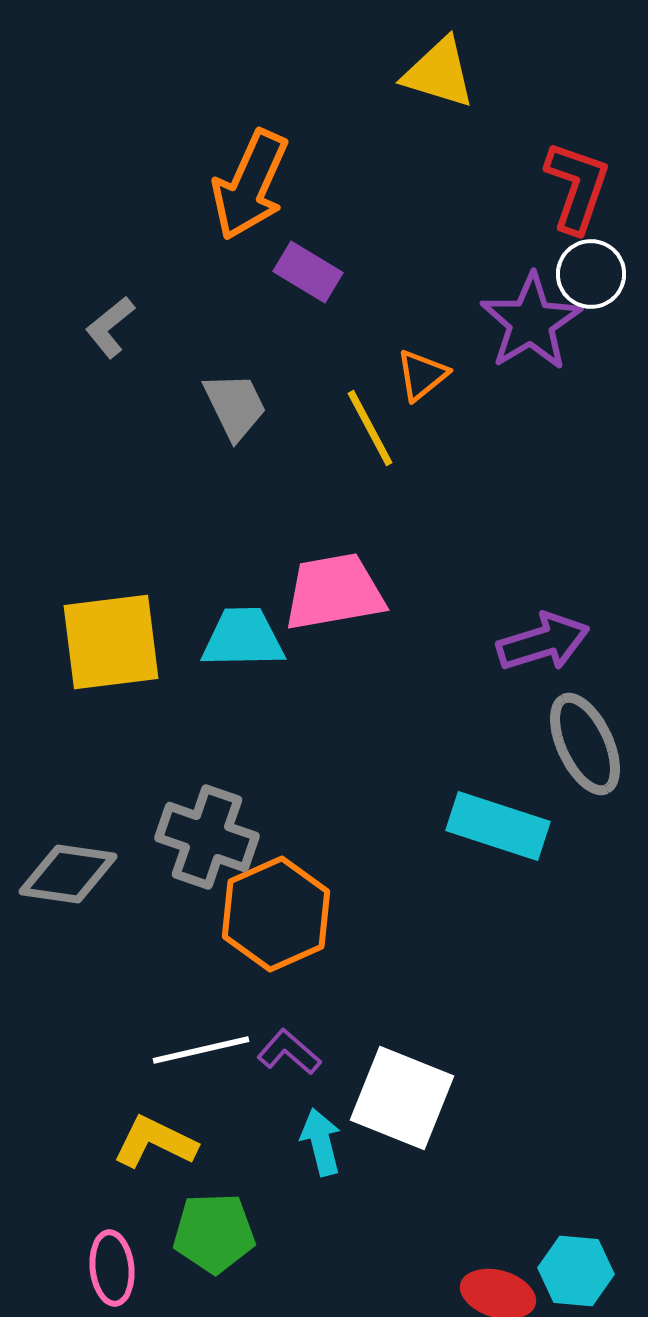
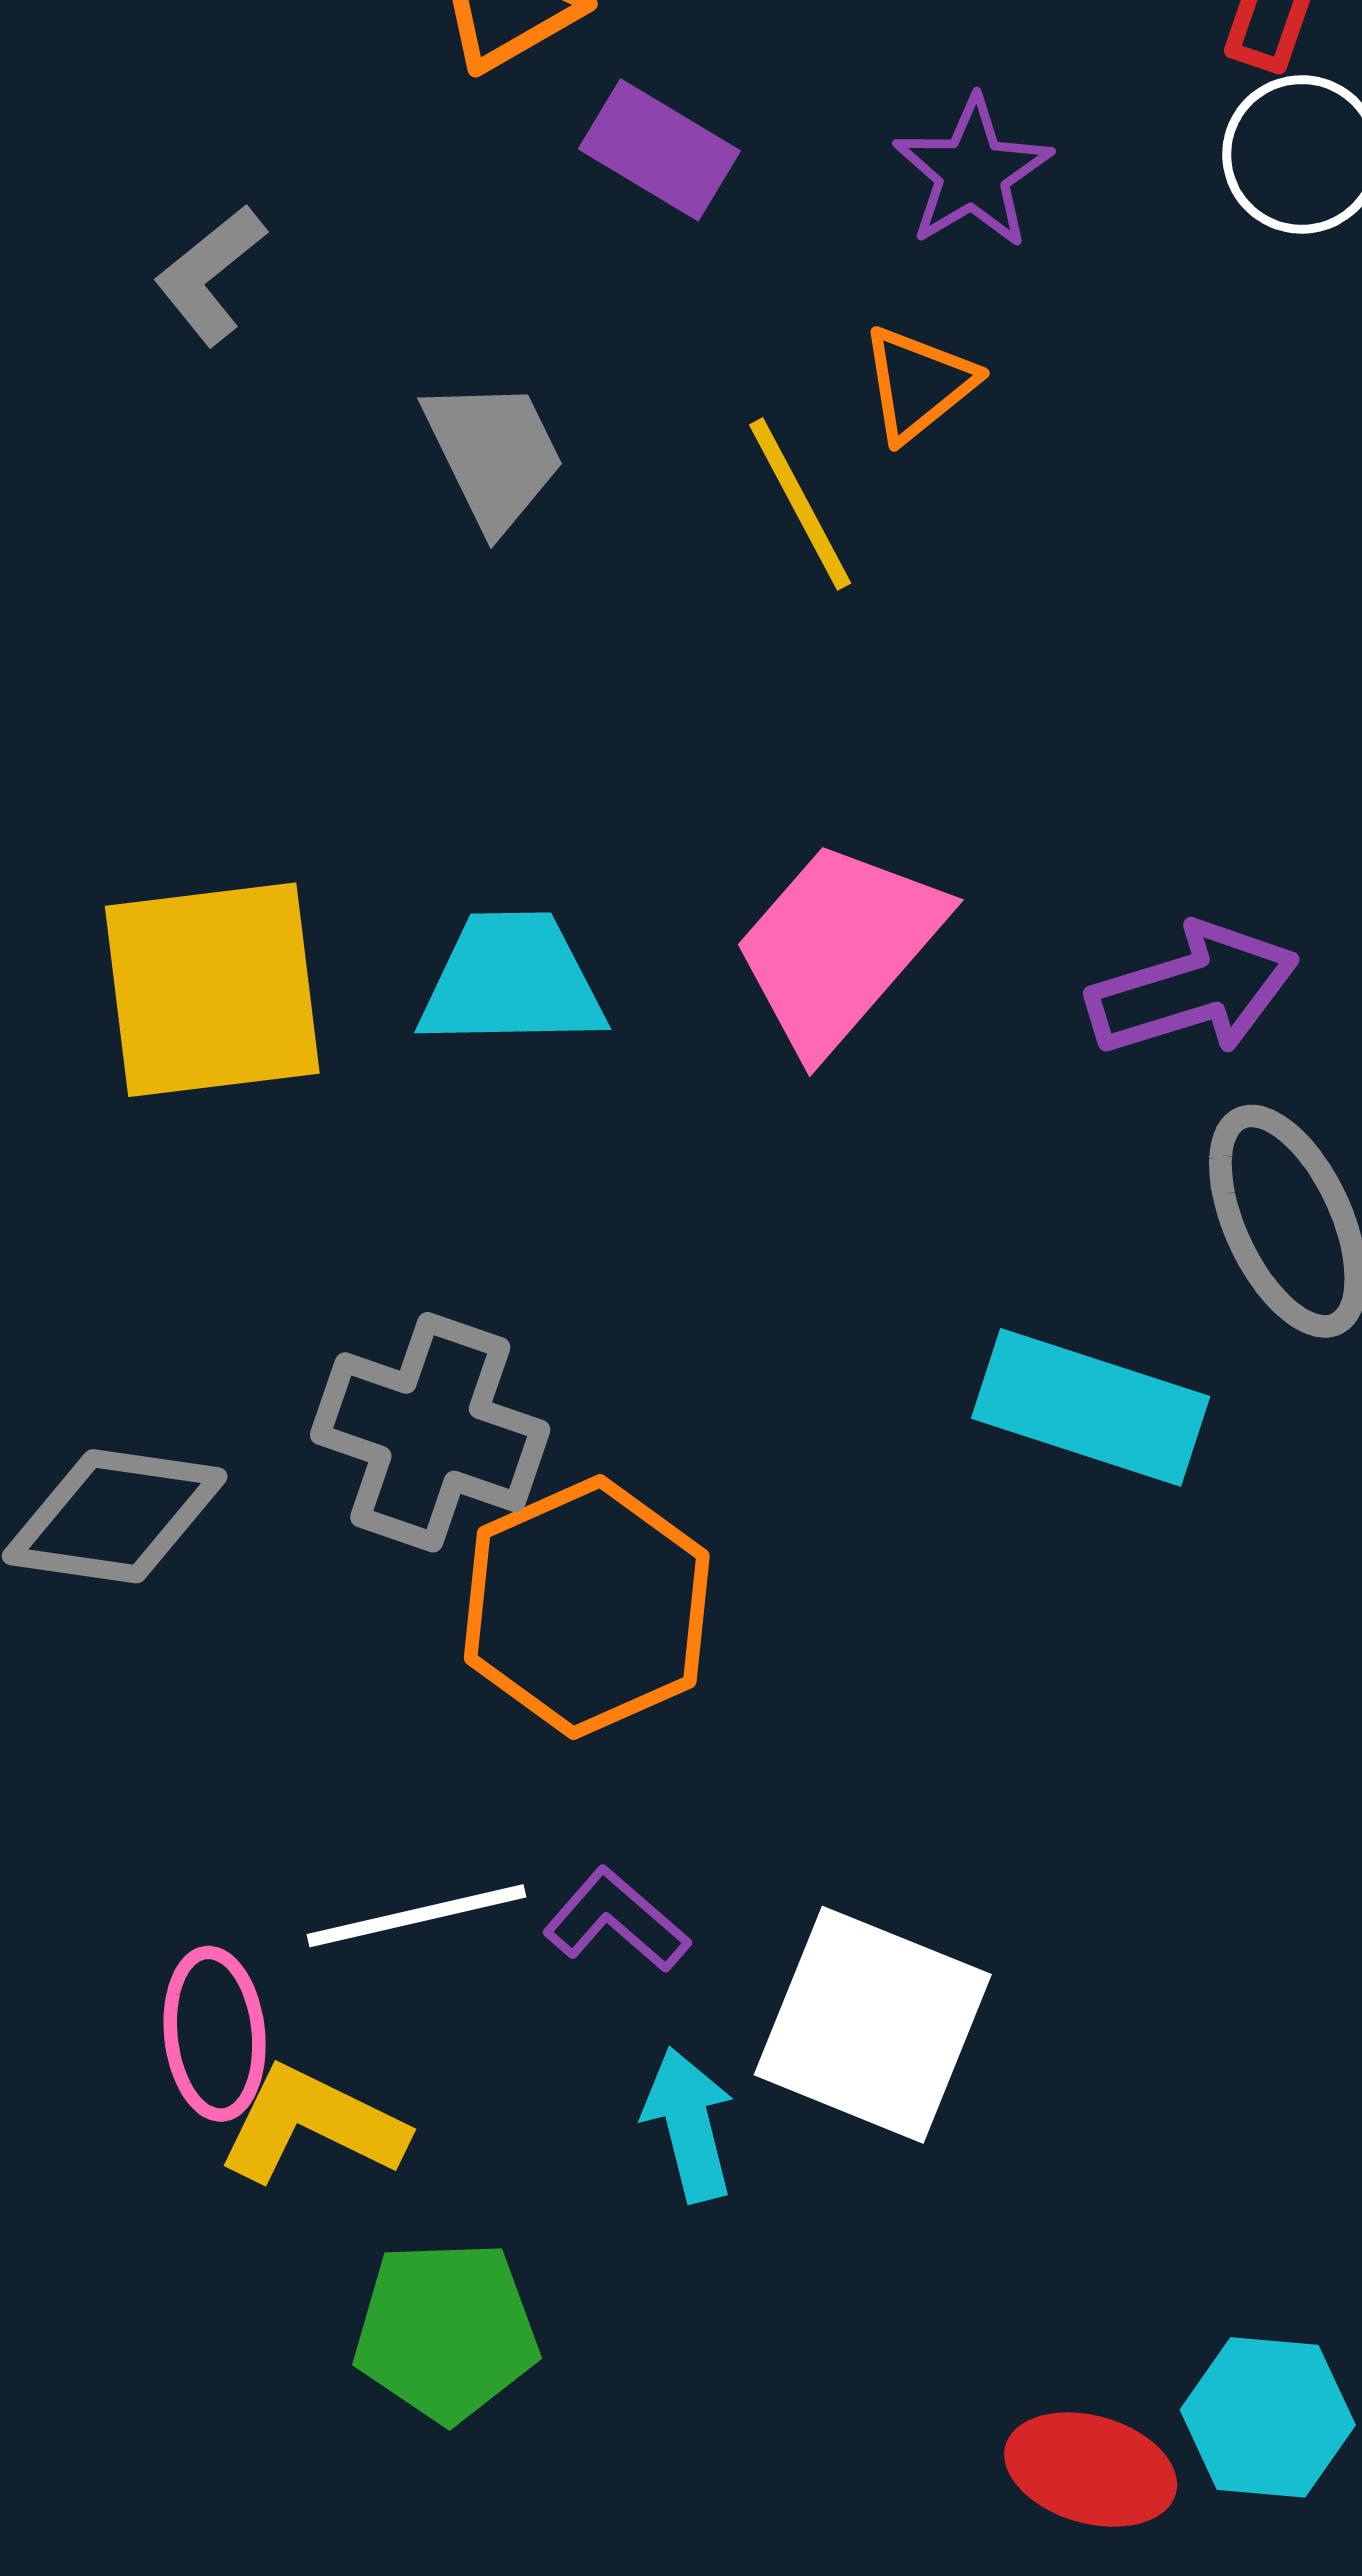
purple star: (531, 322) -> (973, 173), moved, size x0.7
pink trapezoid: (334, 592) -> (839, 947), moved, turned -39
pink ellipse: (112, 1268) -> (215, 2034), moved

